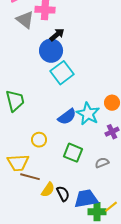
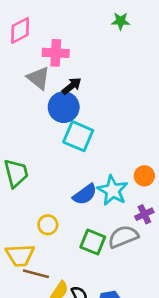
gray triangle: (25, 20) -> (39, 78), moved
cyan square: (62, 73) -> (78, 136), turned -30
gray semicircle: (102, 163) -> (123, 237), moved, size x1.6

